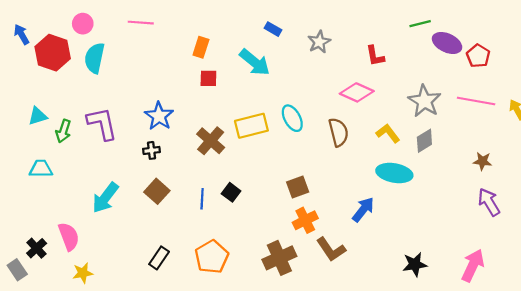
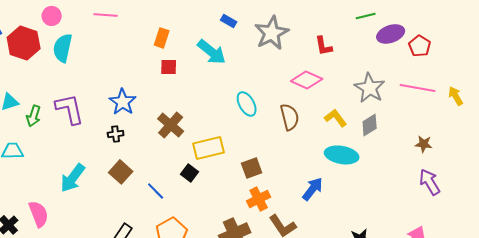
gray star: (319, 42) -> (272, 33), size x1.6
purple ellipse: (447, 43) -> (391, 34), turned -44
yellow rectangle: (251, 126) -> (209, 148), moved
blue line: (202, 199) -> (156, 191), moved, turned -48

